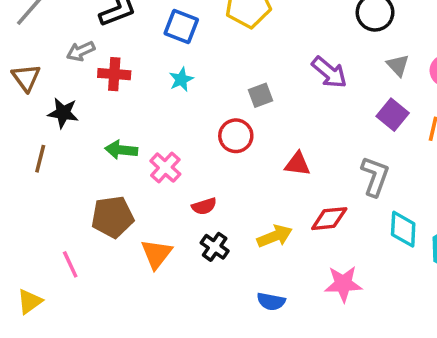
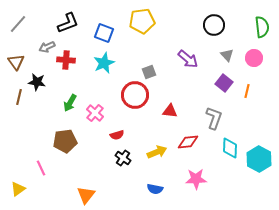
cyan star: (181, 79) -> (104, 63), size x1.5
red circle: (236, 136) -> (135, 95), size x1.4
green arrow: (121, 150) -> (70, 103), turned -66
brown line: (40, 159) -> (19, 97), moved
orange triangle: (157, 254) -> (86, 195), moved

